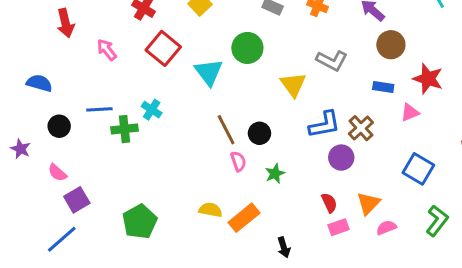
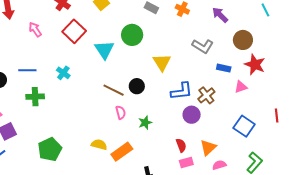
brown circle: (391, 45) -> (243, 40), moved
gray L-shape: (332, 61) -> (203, 46), moved
green cross: (124, 129) -> (35, 97), moved
brown line: (226, 130) -> (114, 90), turned -40
black circle: (259, 133) -> (137, 86), moved

